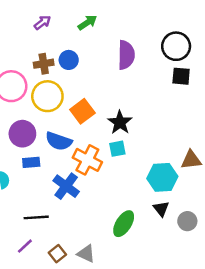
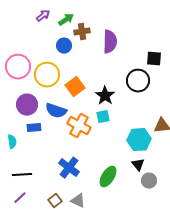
green arrow: (87, 22) -> (66, 20), moved
black circle: (176, 46) -> (138, 81), moved
brown cross: (44, 64) -> (82, 32), moved
blue cross: (66, 186) -> (69, 168), moved
black line: (36, 217) -> (22, 175), moved
gray circle: (187, 221) -> (149, 181), moved
purple line: (25, 246) -> (20, 198), moved

